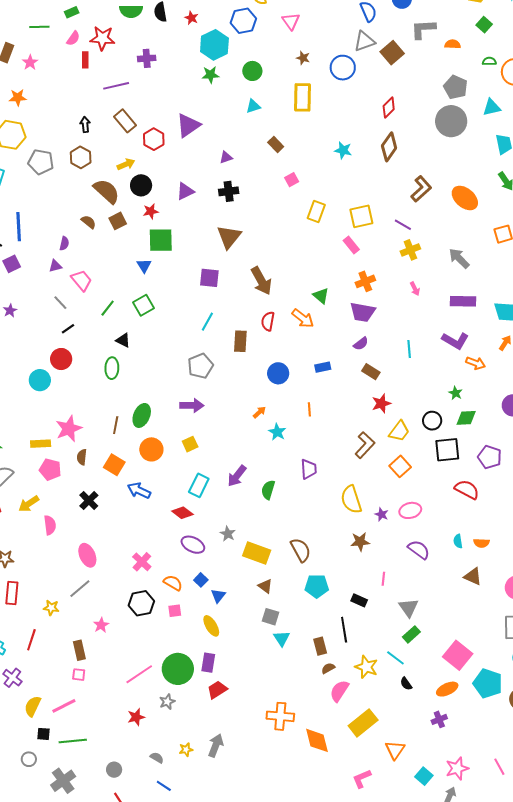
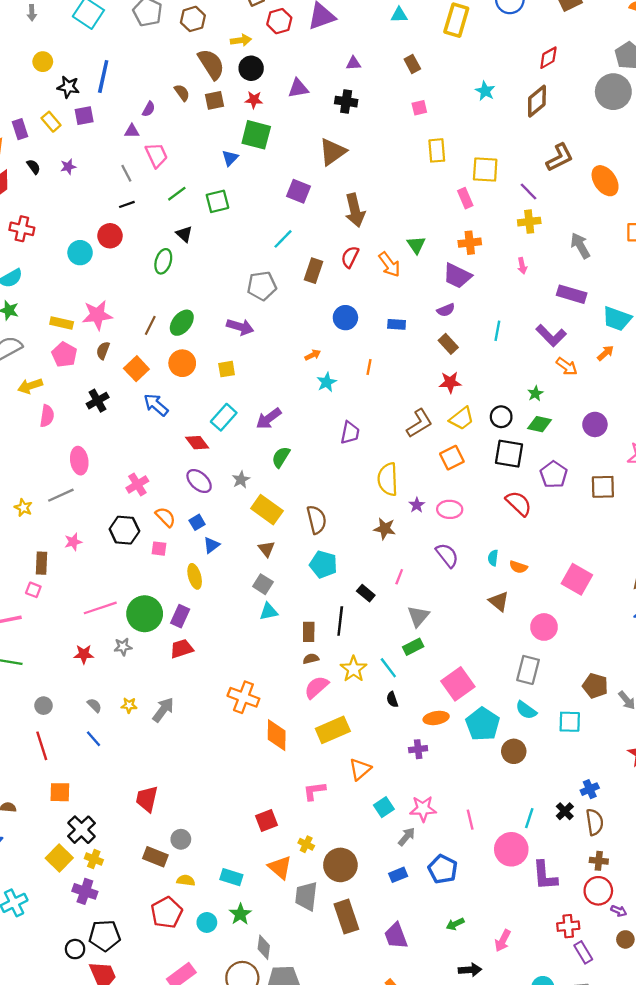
yellow rectangle: (316, 212) -> (437, 150), turned -40
green semicircle: (268, 490) -> (281, 457), moved
cyan triangle: (282, 638) -> (269, 612), turned 36

